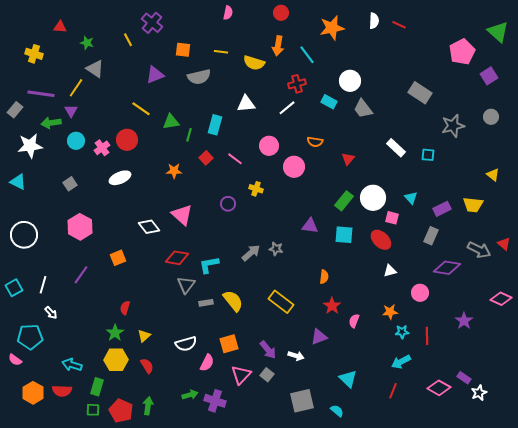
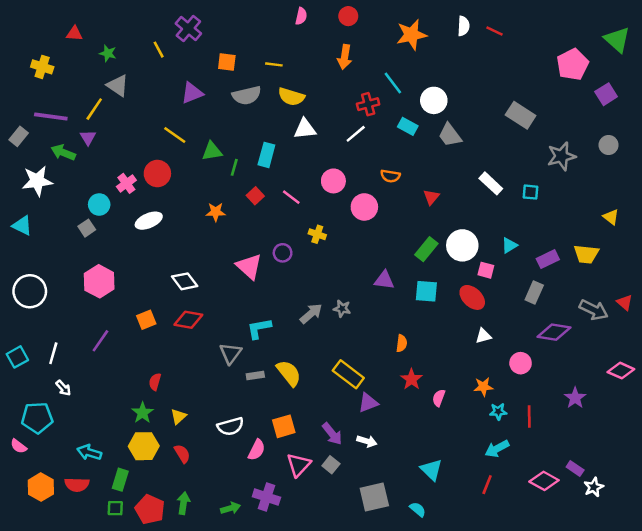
pink semicircle: (228, 13) -> (301, 16), moved
cyan line: (307, 55) -> (393, 83), moved
yellow semicircle: (254, 63) -> (291, 97), moved
green arrow: (51, 123) -> (63, 152), turned 30
cyan circle: (76, 141) -> (99, 204), moved
cyan triangle: (411, 198) -> (509, 245), turned 40
pink triangle: (182, 215) -> (249, 266), moved
red diamond: (177, 258) -> (188, 320), moved
purple triangle: (319, 337) -> (368, 403), moved
green arrow: (190, 395) -> (231, 508), moved

